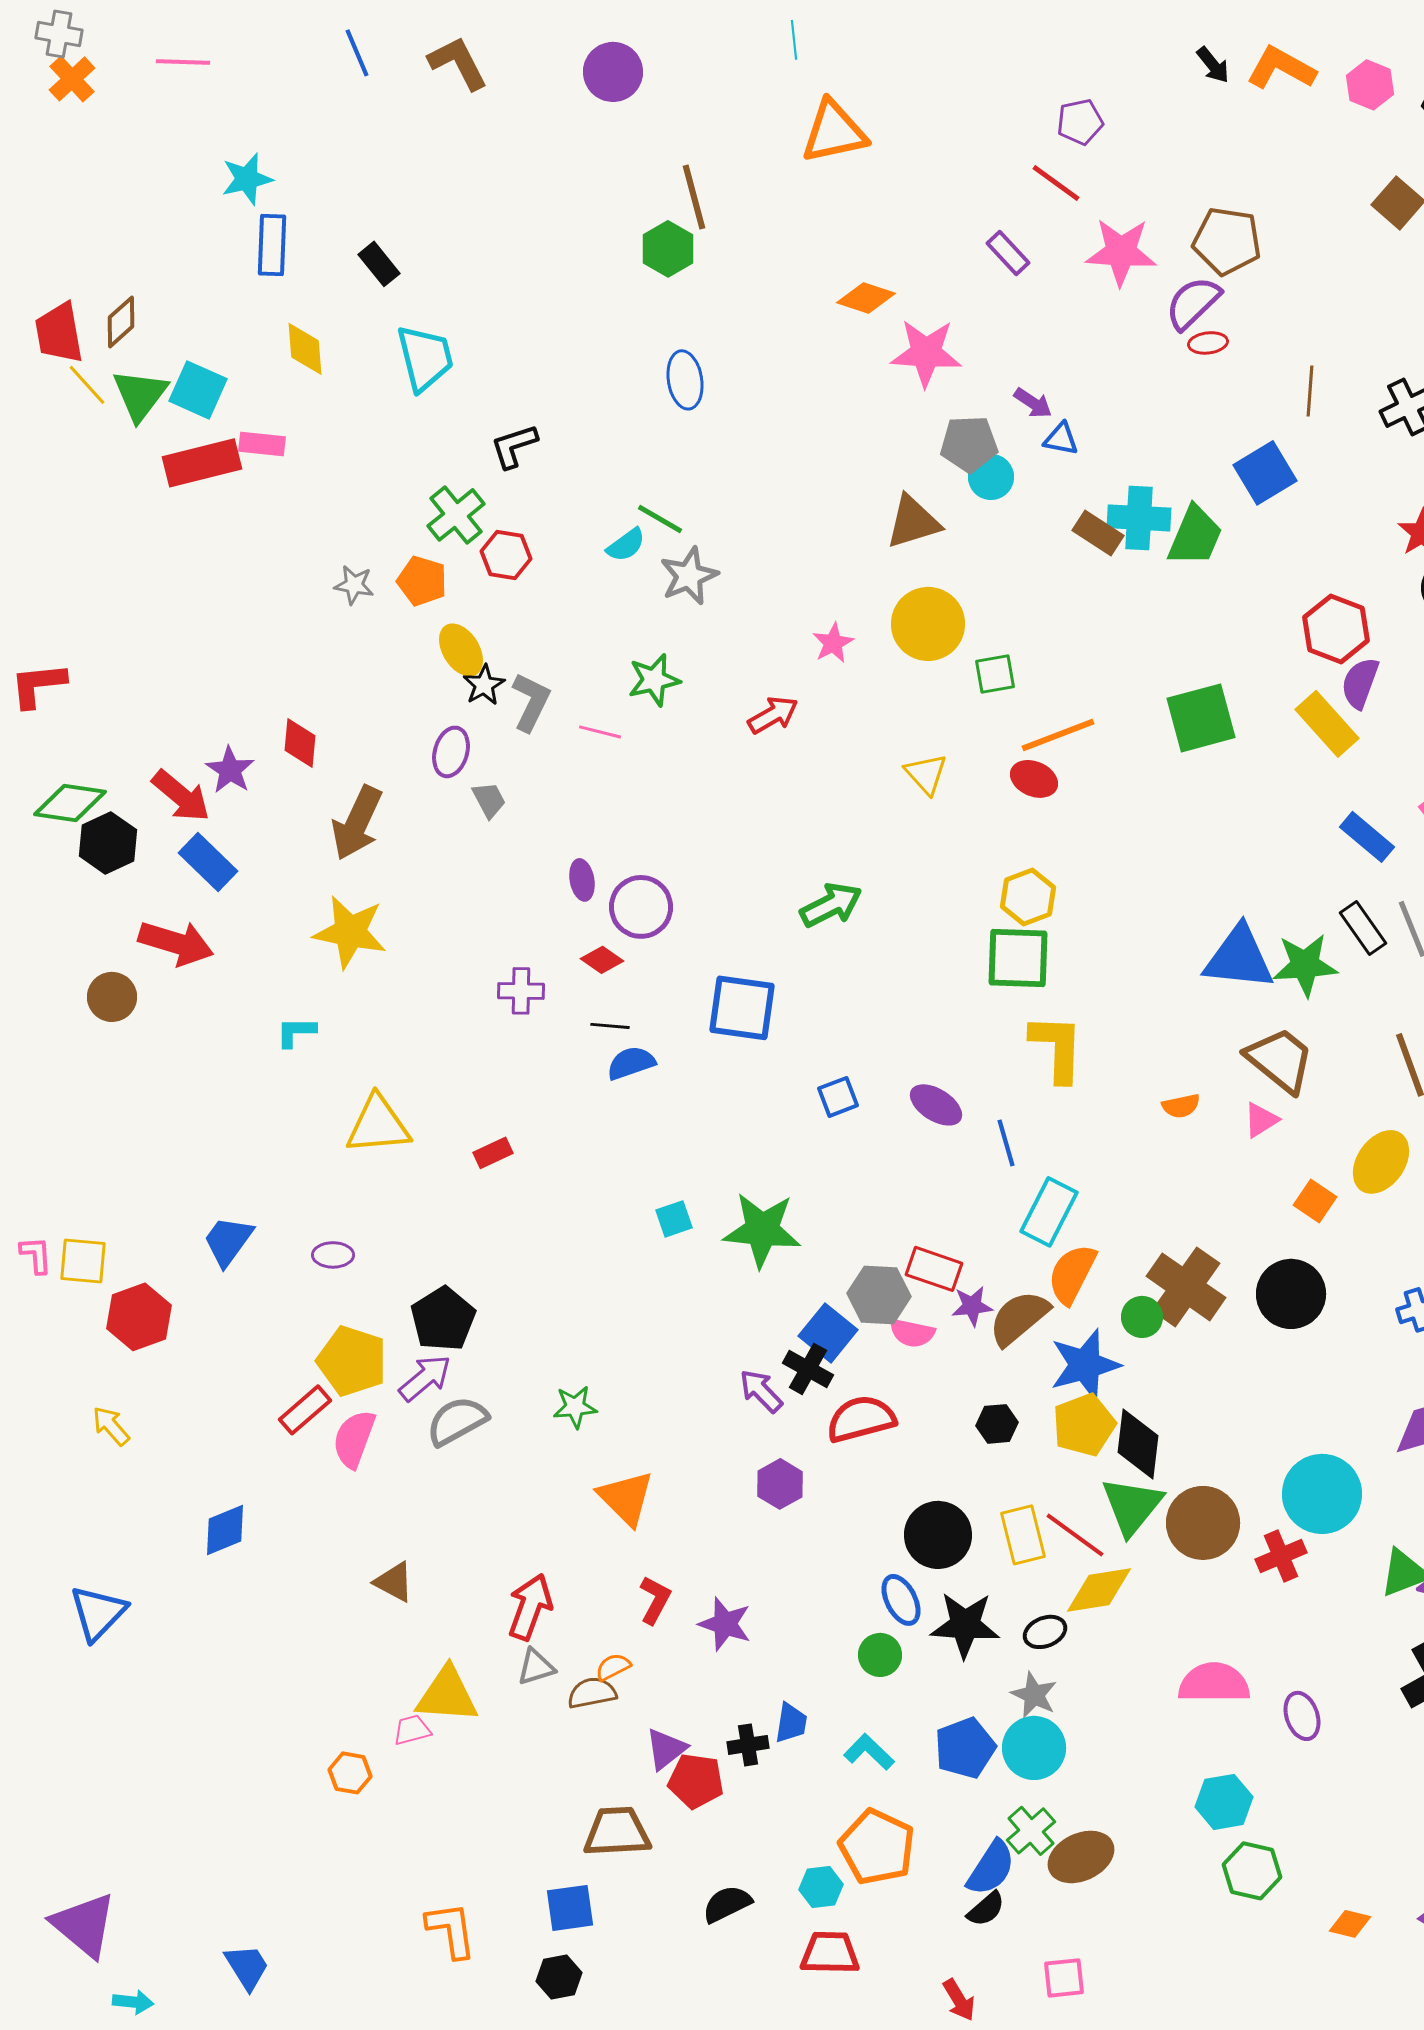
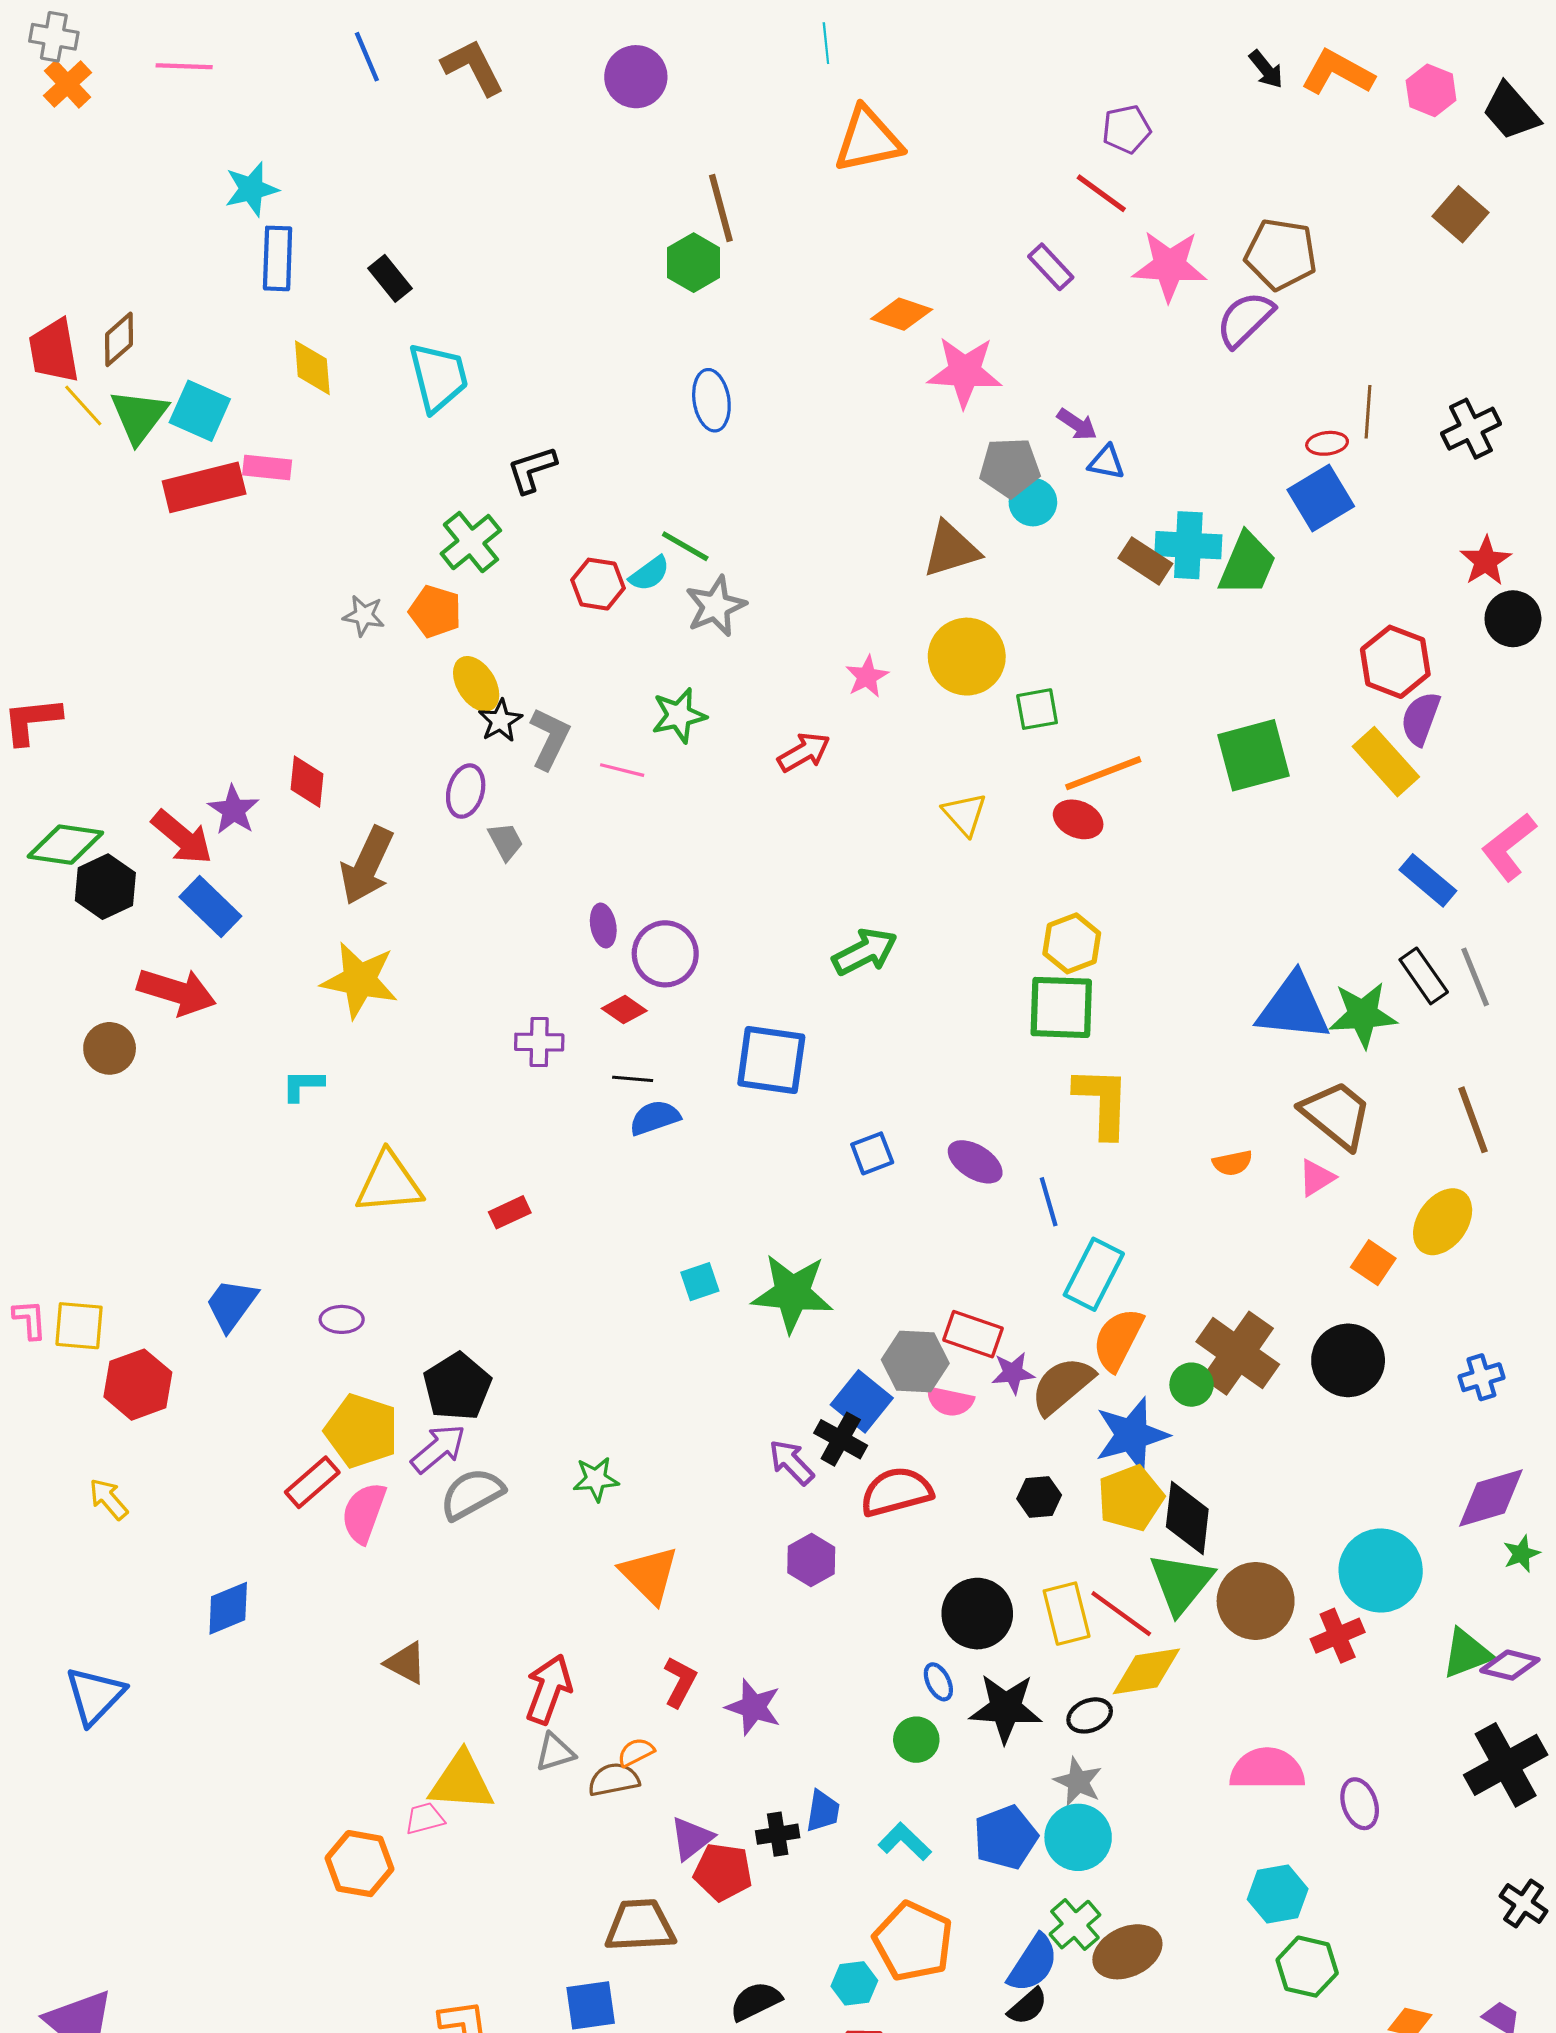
red ellipse: (1208, 343) -> (1327, 443), moved
red hexagon: (506, 555) -> (598, 584), moved
blue ellipse: (901, 1600) -> (938, 1682), size x0.7
orange hexagon: (350, 1773) -> (360, 1864), size x1.5

